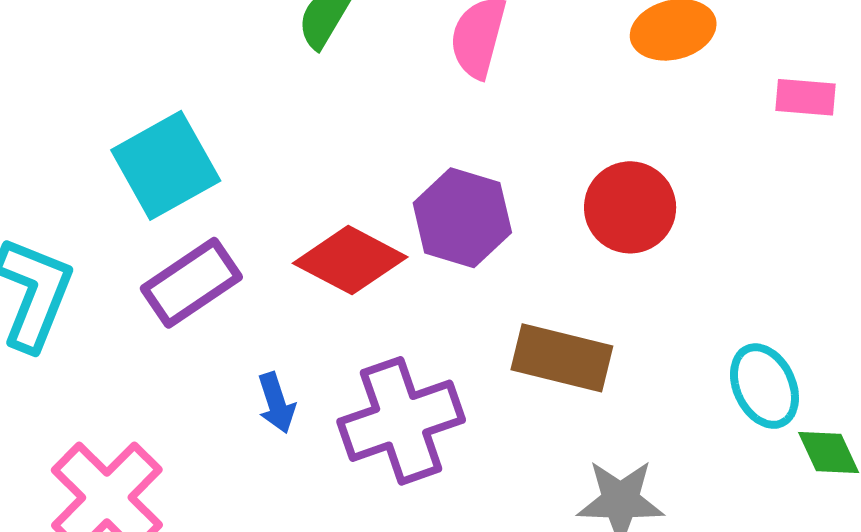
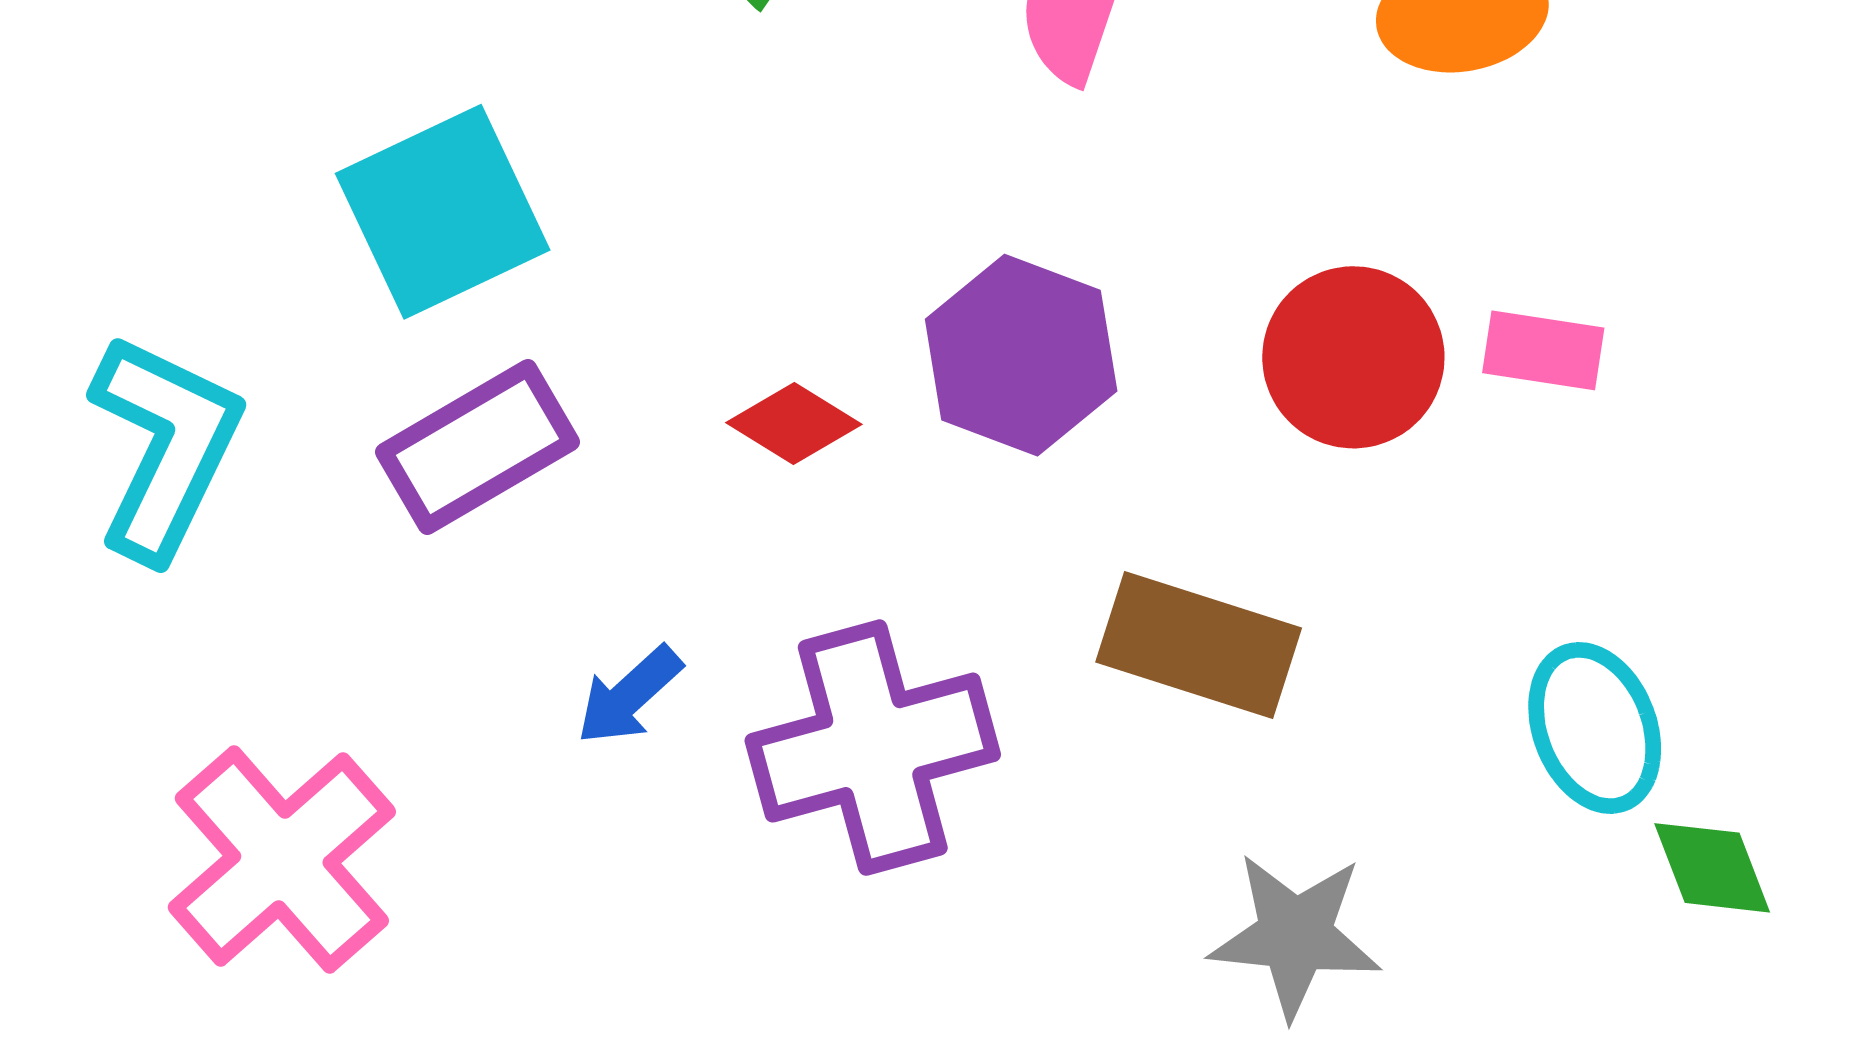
pink rectangle: (805, 97) -> (1543, 350), moved
red diamond: (350, 260) -> (794, 424), size x0.6
blue arrow: (276, 403) -> (629, 695), turned 62

